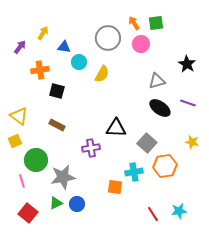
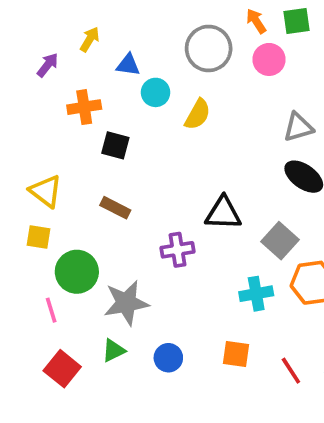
yellow square: (15, 141) -> (38, 237), turned 32
orange square: (115, 187) -> (236, 354), moved
blue circle: (77, 204) -> (168, 358), moved

